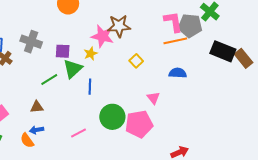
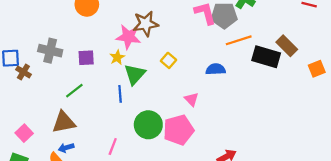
orange line: (175, 41) -> (239, 40), moved
black rectangle: (223, 51) -> (266, 57), moved
green triangle: (73, 69) -> (135, 74), moved
brown triangle: (37, 107) -> (64, 122), size x1.6
pink line: (79, 133) -> (113, 147), turned -35

